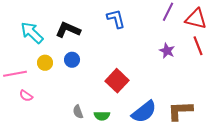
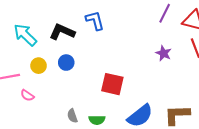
blue L-shape: (116, 19) -> (95, 21), moved
red square: (117, 81) -> (112, 84), turned -30
pink semicircle: (26, 96) -> (27, 95), moved

